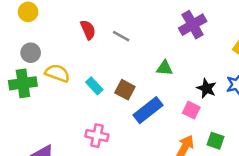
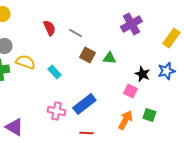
brown square: (125, 90) -> (87, 55), moved
blue rectangle: (148, 110) -> (84, 104), moved

